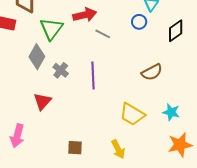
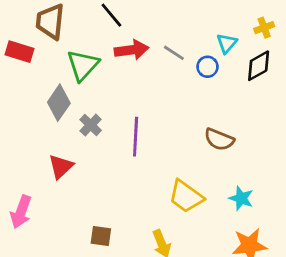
black diamond: (176, 31) -> (259, 66), moved
gray line: (103, 34) -> (174, 53), moved
brown semicircle: (152, 72) -> (219, 139), turned 45

